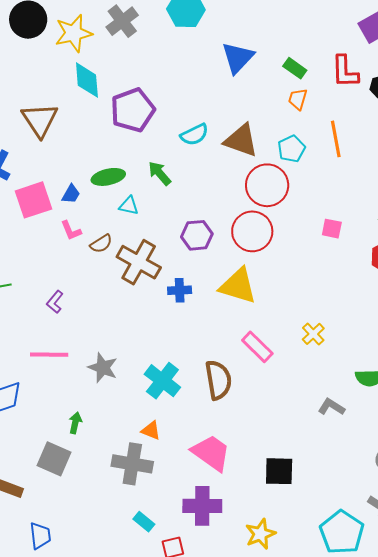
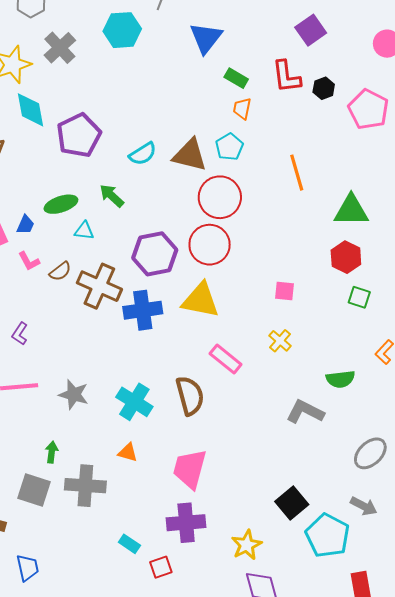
blue triangle: (238, 58) -> (206, 38), moved
orange line: (336, 139) -> (297, 173), moved
cyan pentagon: (291, 149) -> (229, 147), moved
pink square: (332, 229) -> (284, 291), moved
purple hexagon: (197, 235) -> (155, 254), size x1.4
blue cross: (180, 290) -> (143, 310), size x1.6
gray L-shape: (331, 407) -> (305, 412), size x1.4
pink trapezoid: (211, 453) -> (190, 469), turned -105
gray cross: (132, 464) -> (85, 486), moved
black square: (279, 471) -> (292, 503), moved, turned -36

